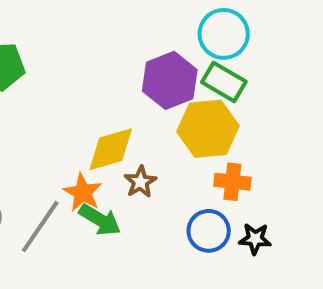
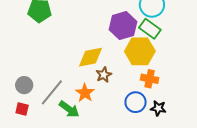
orange star: (83, 193) -> (85, 93), moved
green arrow: (100, 220) -> (69, 109), moved

